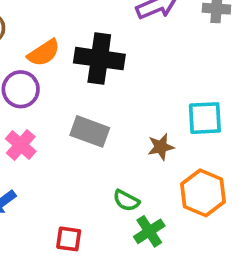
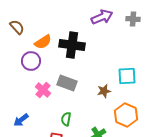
pink cross: (21, 145) -> (43, 90), moved
green semicircle: (126, 201) -> (66, 119), moved, turned 72

